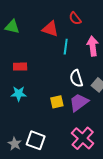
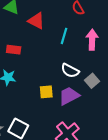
red triangle: (50, 29) -> (36, 21), moved
white semicircle: (76, 78) -> (70, 71), turned -54

